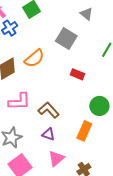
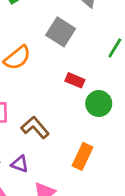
green circle: (99, 106) -> (99, 104), moved
purple triangle: (48, 134) -> (20, 164), moved

